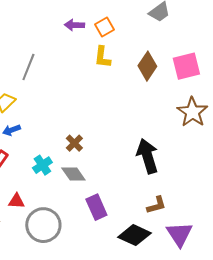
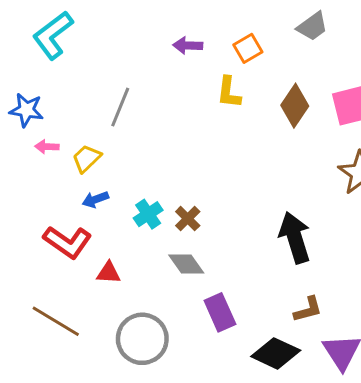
orange square: (104, 27) -> (248, 48), moved
cyan cross: (42, 165) -> (148, 214), moved
red triangle: (16, 201) -> (109, 273), moved

